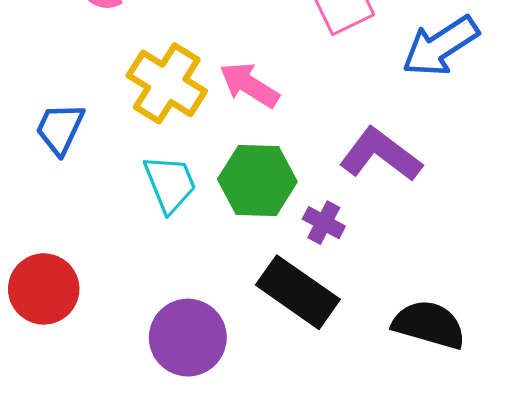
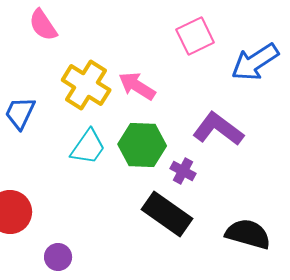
cyan trapezoid: (170, 184) -> (88, 147), turned 57
purple circle: (188, 338) -> (58, 257), moved, size x0.6

